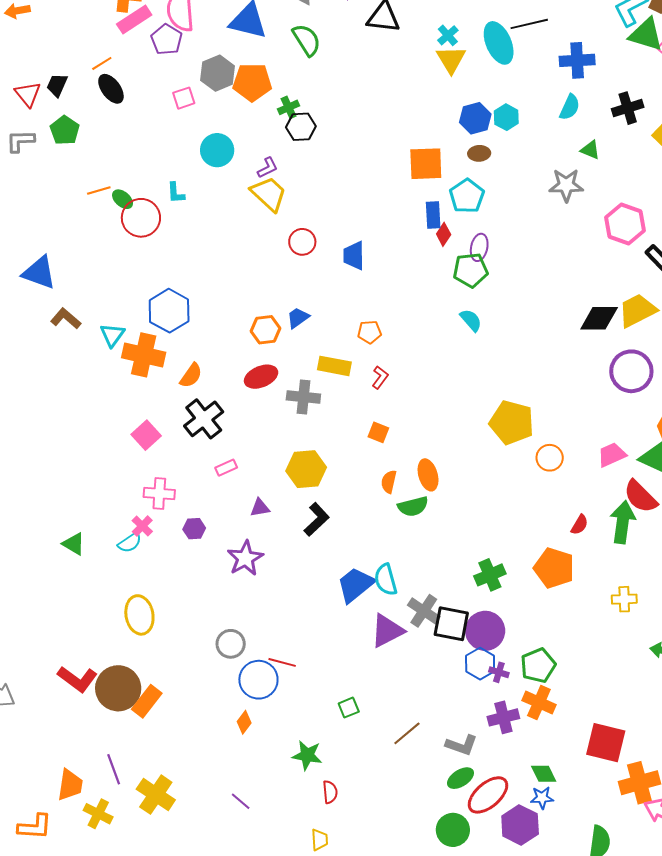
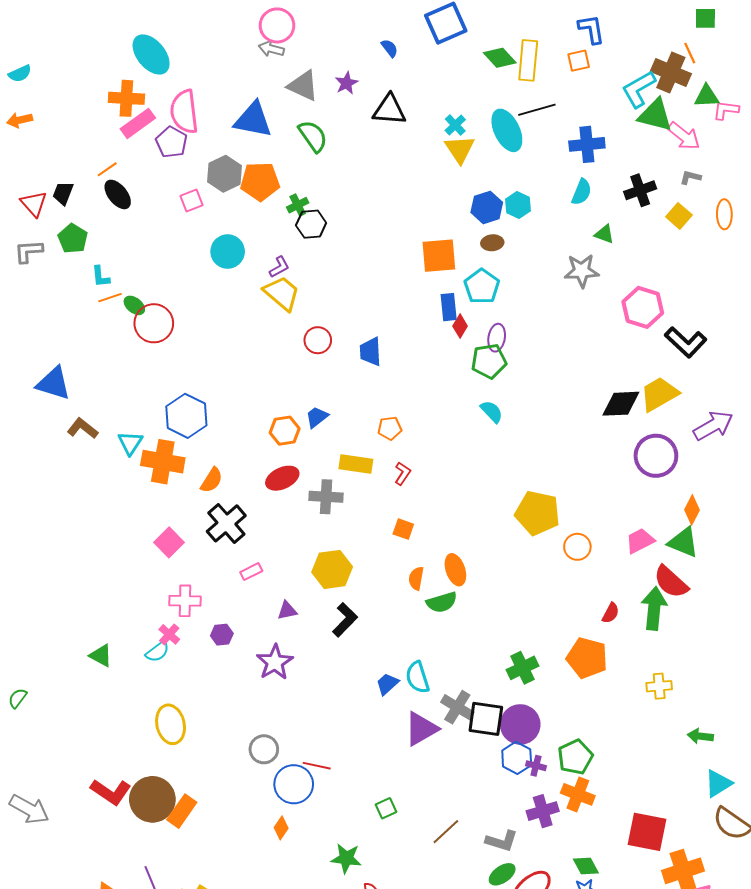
cyan L-shape: (176, 193) -> (101, 277), moved
blue trapezoid: (356, 585) -> (387, 684), size x0.6

